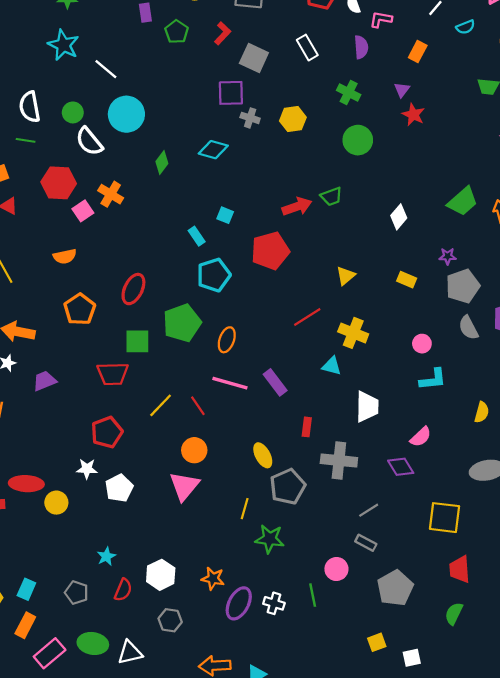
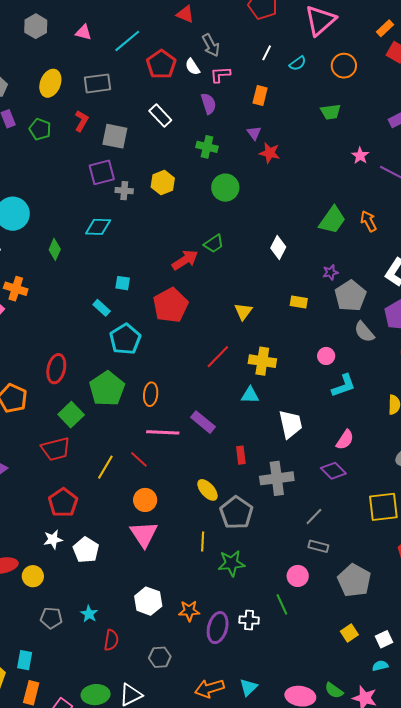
green square: (137, 341) -> (71, 415), turned -30
white hexagon: (161, 575) -> (148, 601), moved
gray pentagon: (77, 593) -> (51, 618), moved

